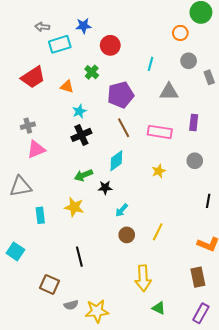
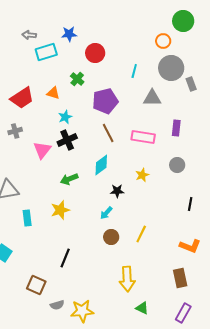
gray circle: (189, 61) -> (171, 68), size x1.6
red trapezoid: (33, 77) -> (22, 98), moved
pink triangle: (36, 149) -> (42, 150), moved, turned -30
black star: (105, 188) -> (117, 191), moved
yellow star: (74, 207) -> (60, 210), turned -30
black line: (79, 257) -> (65, 258), turned 36

